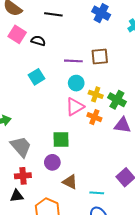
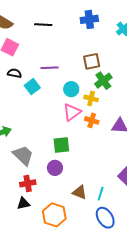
blue cross: (101, 13) -> (89, 19), turned -30
black semicircle: (38, 41) -> (14, 73), moved
purple line: (73, 61) -> (50, 68), moved
green cross: (117, 100) -> (103, 81), moved, turned 30
brown triangle: (70, 182) -> (80, 192), moved
cyan line: (97, 193) -> (101, 194), turned -72

